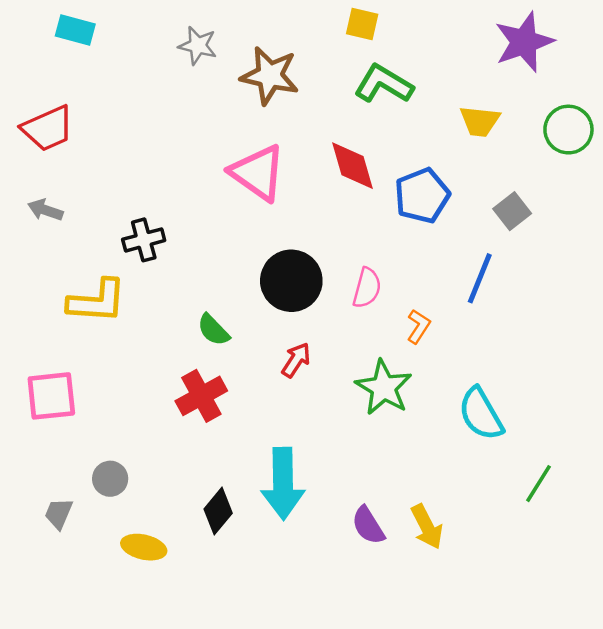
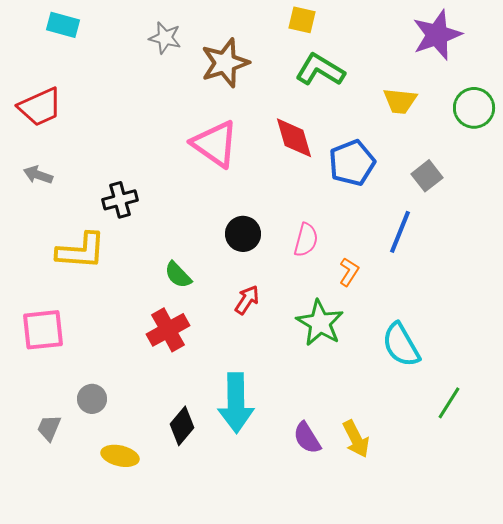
brown star: (270, 76) -> (225, 63), turned -30
black circle: (291, 281) -> (243, 234), size x0.7

